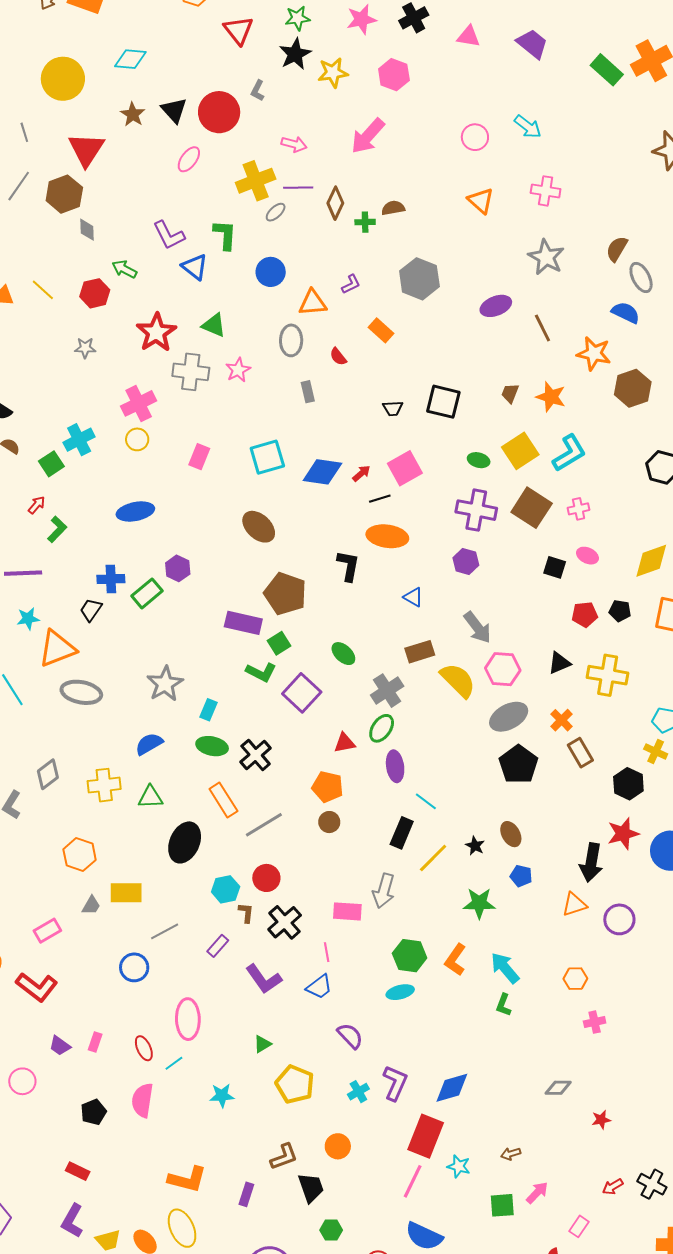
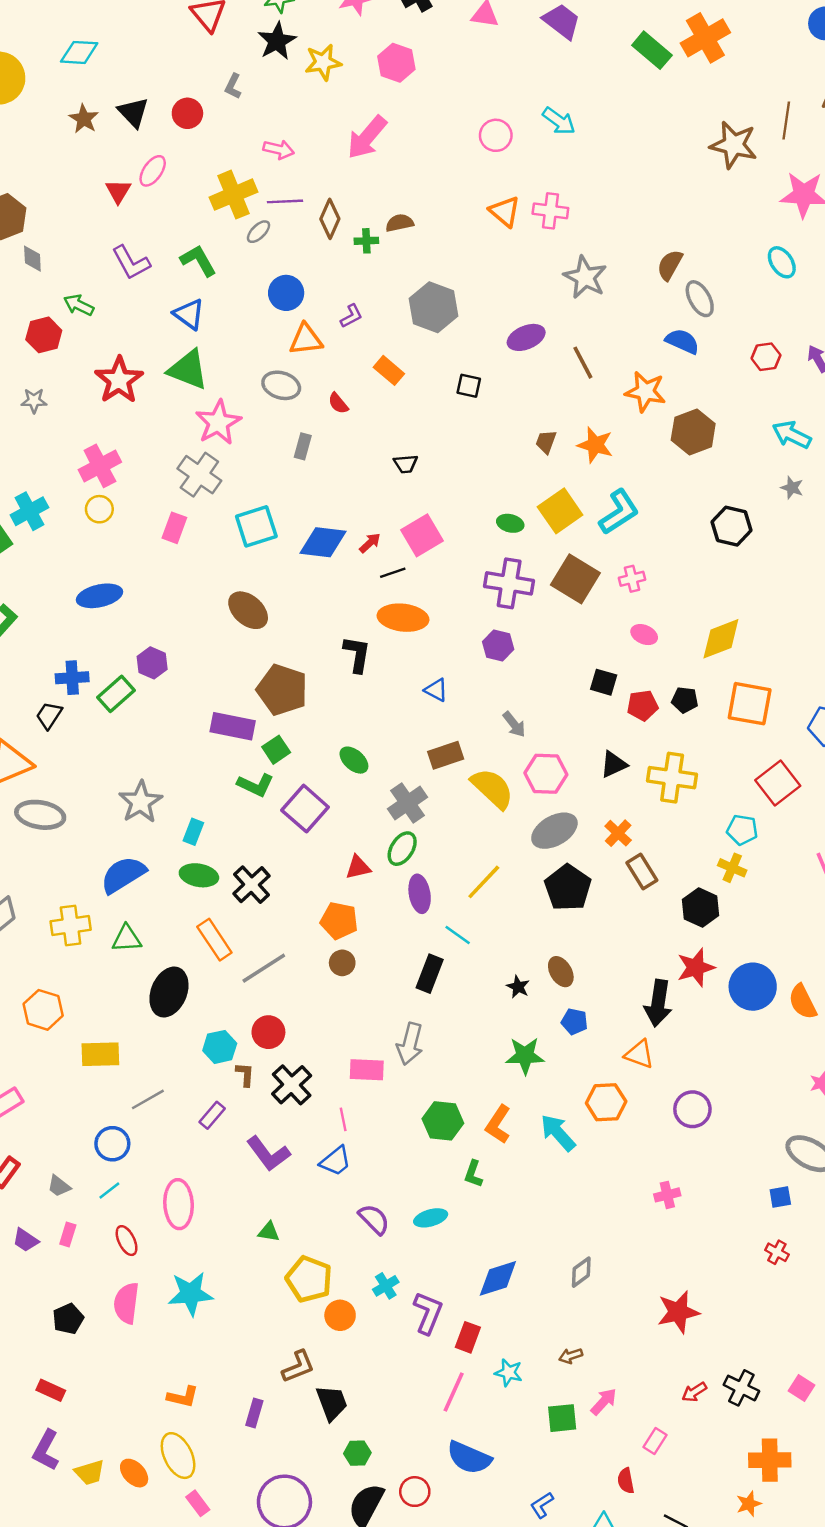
red circle: (219, 112) -> (187, 113), size x0.6
red triangle: (86, 149) -> (118, 191), moved, size x0.6
pink cross: (546, 191) -> (550, 211), moved
green L-shape: (225, 235) -> (198, 261), turned -32
blue triangle: (195, 267) -> (189, 314), moved
blue circle: (271, 272) -> (286, 293), moved
green triangle: (214, 325) -> (188, 370), size x1.4
gray ellipse: (291, 340) -> (281, 385), turned -72
pink star: (238, 370) -> (218, 423), size x1.5
gray cross: (191, 372) -> (199, 475), moved, turned 30
gray rectangle: (308, 392) -> (303, 446), turned 30
black square: (443, 402) -> (469, 386), moved, size x0.6
black square: (555, 567) -> (604, 682), moved
gray arrow: (477, 627) -> (514, 724), size x0.7
blue semicircle: (149, 744) -> (123, 875), size x1.4
yellow line: (433, 858) -> (484, 882), moved
orange triangle: (574, 904) -> (639, 1054), turned 40
gray trapezoid: (91, 905) -> (59, 1186), moved, turned 100
purple circle: (619, 919) -> (692, 1109), moved
orange hexagon: (575, 979) -> (606, 1102), moved, size x1.4
cyan ellipse: (400, 992) -> (431, 1218), moved
green L-shape: (504, 1005) -> (473, 1174), moved
green triangle: (262, 1044) -> (269, 1232), turned 42
cyan line: (174, 1063) -> (109, 1191), moved
purple L-shape: (395, 1083) -> (428, 1313), moved
gray diamond: (558, 1088) -> (581, 1272), moved, turned -36
cyan star: (222, 1096) -> (191, 1294), moved, size x1.5
red star: (601, 1120) -> (678, 1312), size x1.8
red rectangle: (426, 1136) -> (468, 1337), size x0.6
orange circle: (338, 1146) -> (340, 1315), moved
orange L-shape: (187, 1179) -> (183, 1397), size x0.7

